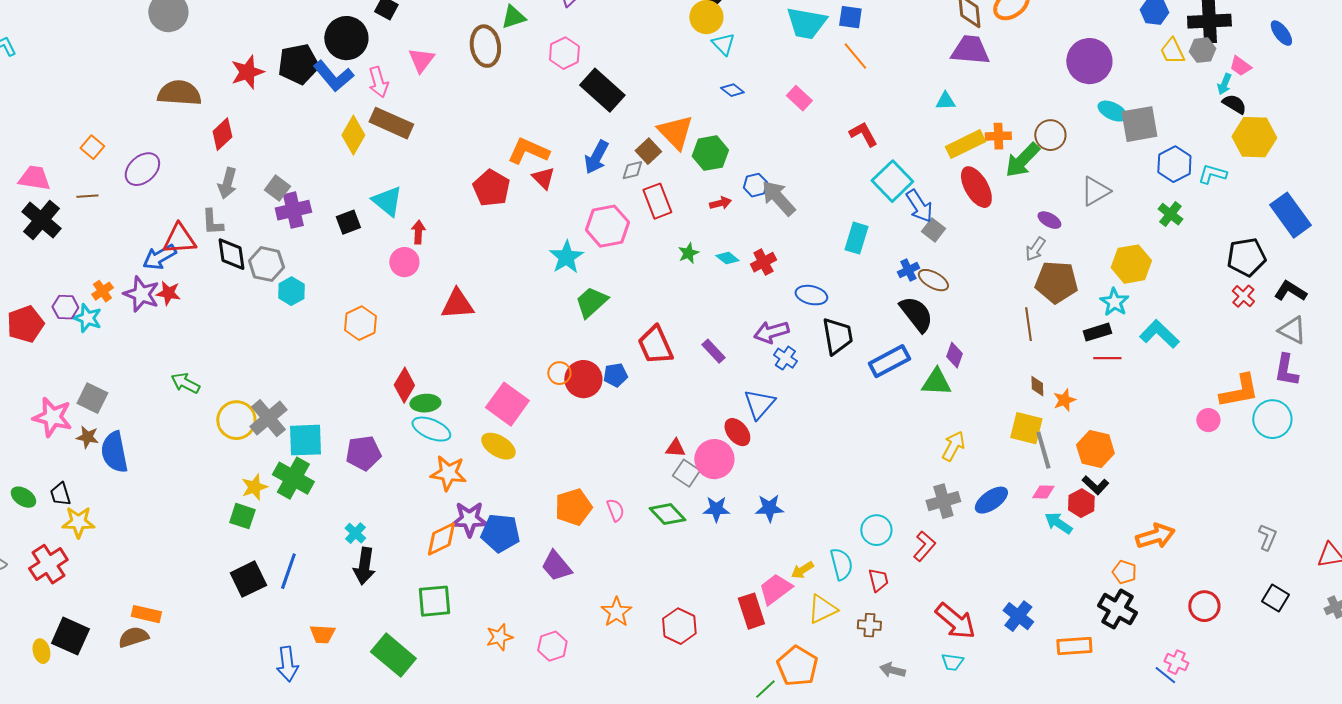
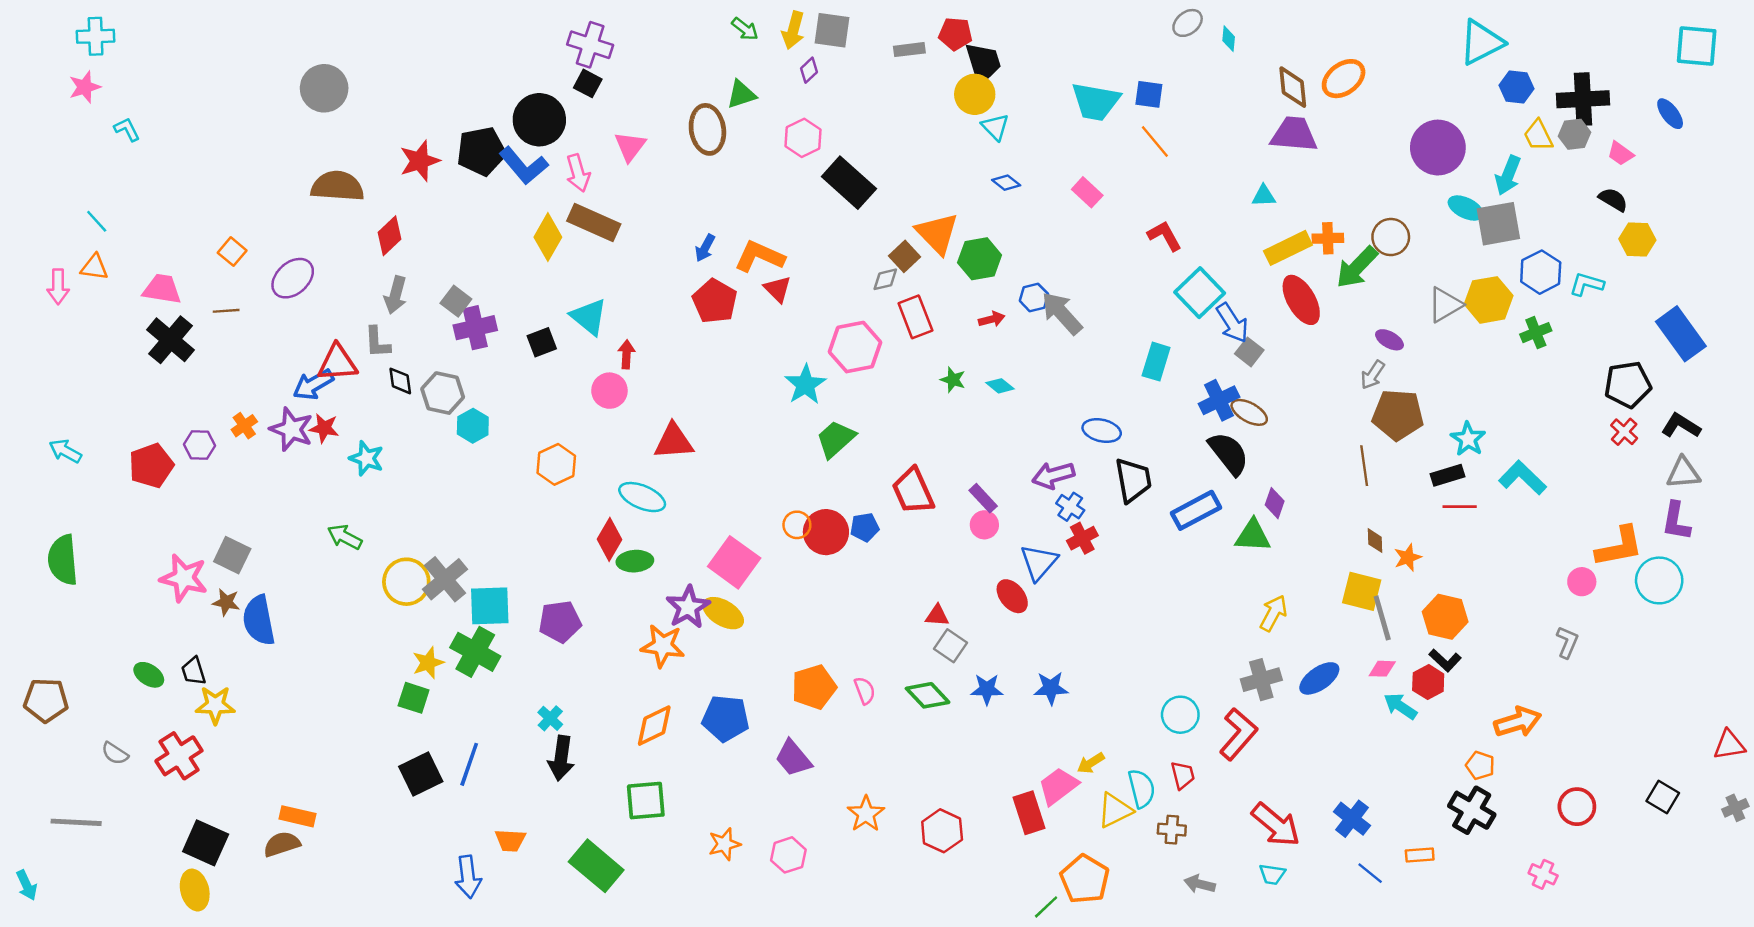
cyan arrow: (1224, 84) -> (1508, 175), moved, size x1.5
yellow hexagon: (1254, 137) -> (1637, 239), size x0.7
blue arrow: (596, 157) -> (705, 248), moved, size x0.7
green cross: (1170, 214) -> (1536, 333), turned 30
green star: (688, 253) -> (953, 380), turned -30
black diamond: (231, 254) -> (400, 381), size x0.7
red cross: (763, 262) -> (1082, 538), moved
yellow hexagon: (1131, 264) -> (1489, 300), moved
blue cross: (908, 270) -> (1219, 400), size x1.5
cyan star: (87, 318) -> (366, 458), moved
gray triangle: (1292, 330) -> (1683, 473), turned -32
cyan ellipse: (431, 429) -> (642, 497), moved
pink circle: (714, 459) -> (984, 525), moved, size x0.6
purple star: (469, 519) -> (688, 607), moved, turned -30
gray L-shape: (1267, 537) -> (1567, 642), moved
red L-shape: (924, 546) -> (1238, 734), size x1.4
cyan semicircle: (841, 564) -> (1142, 788), moved
orange rectangle: (1074, 646) -> (1420, 855), size x0.7
yellow ellipse: (41, 651) -> (195, 890), moved, size x1.4
blue line: (1165, 675) -> (1370, 873), moved

